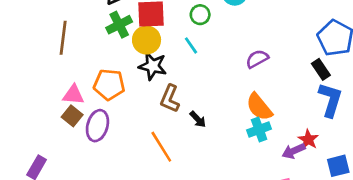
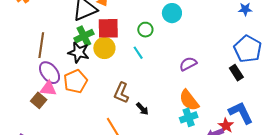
black star: (153, 66) -> (79, 52), moved
orange pentagon: (109, 85) -> (76, 81), turned -30
blue L-shape: (330, 100) -> (241, 113), moved, turned -44
brown square: (72, 116) -> (39, 100), moved
purple ellipse: (97, 126) -> (50, 73), moved, turned -55

